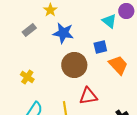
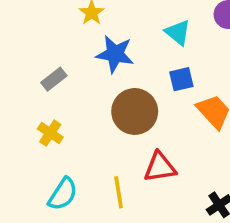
cyan triangle: (109, 21) -> (178, 32), moved
gray rectangle: (29, 30) -> (54, 79), moved

